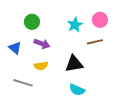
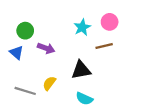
green circle: (32, 22) -> (25, 31), moved
yellow semicircle: (41, 66) -> (49, 83), moved, turned 136

